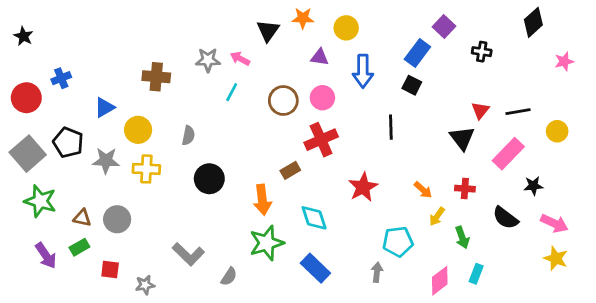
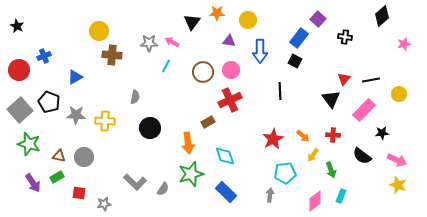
yellow circle: (138, 130) -> (99, 31), moved
red star: (363, 187) -> (273, 139), moved
gray semicircle: (229, 277) -> (163, 189), moved

